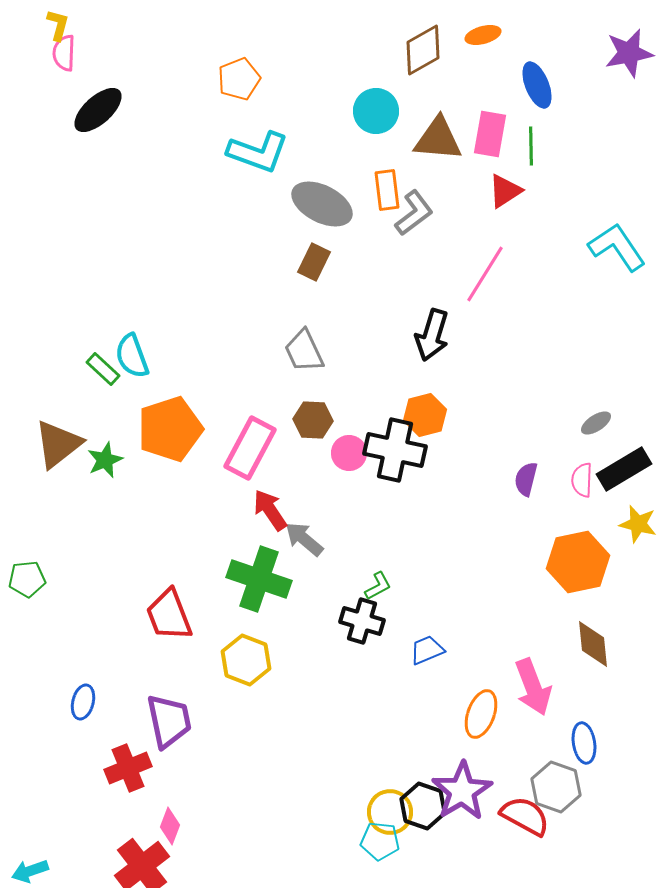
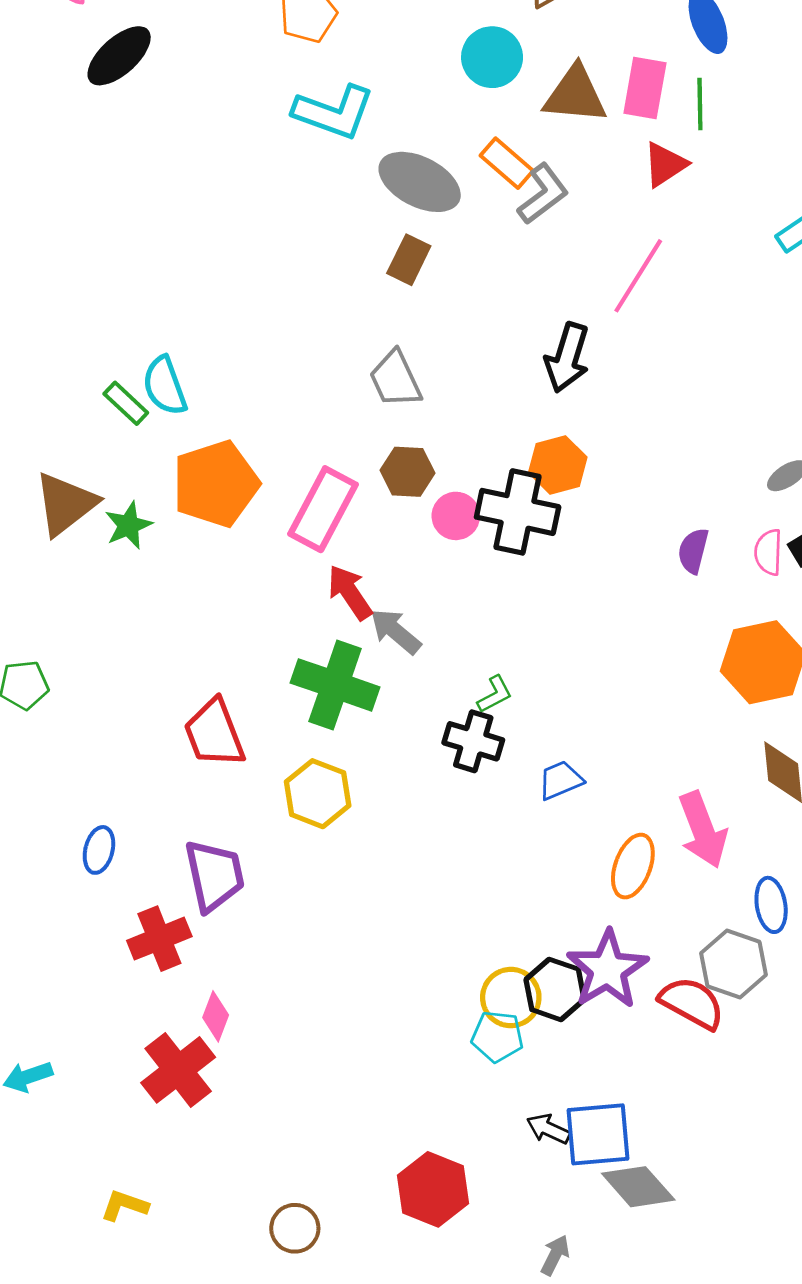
orange rectangle: (387, 190) -> (507, 163), turned -42

